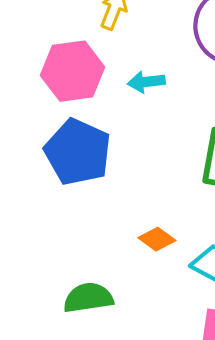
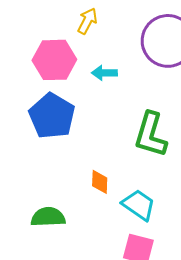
orange diamond: (157, 239) -> (100, 182), turned 50

